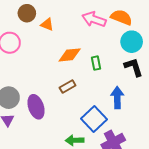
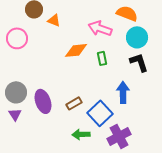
pink arrow: (94, 19) -> (100, 28), moved
brown rectangle: (68, 86) -> (74, 103), moved

